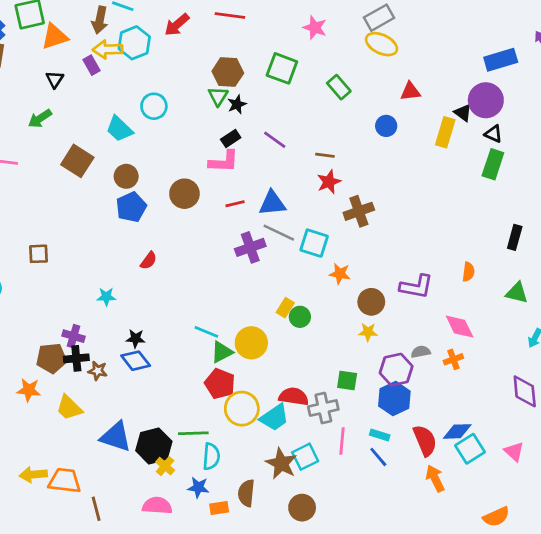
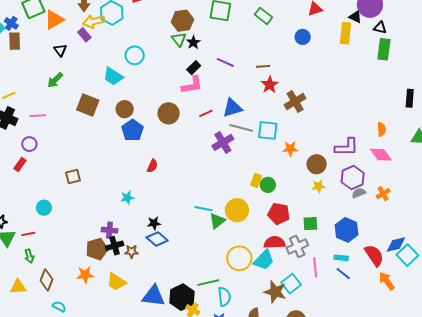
pink diamond: (460, 327) -> (381, 155), moved
purple hexagon: (396, 370) -> (353, 178), moved
red pentagon: (220, 384) -> (279, 214), moved

